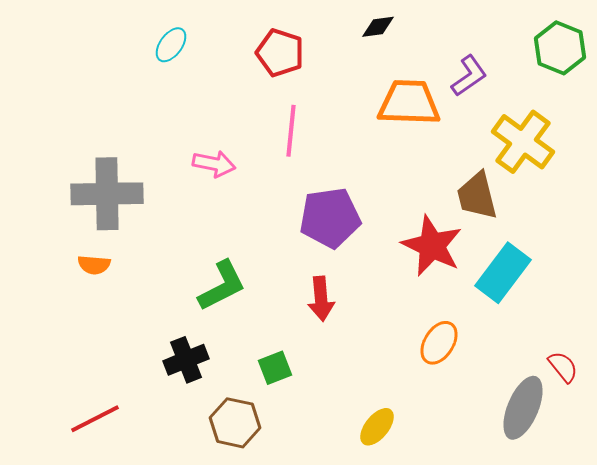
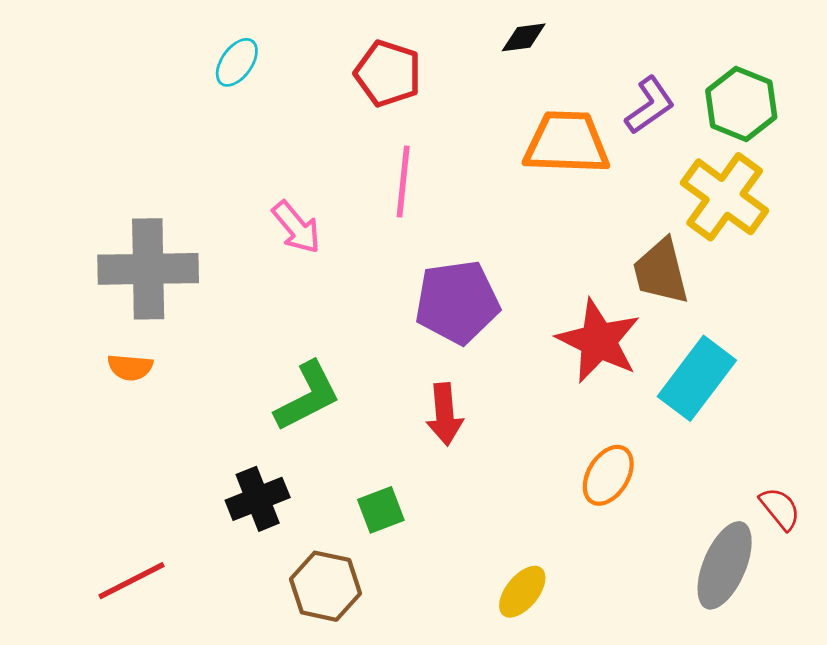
green hexagon: (560, 48) -> (741, 104), moved
pink arrow: (214, 164) -> (296, 227), turned 39

